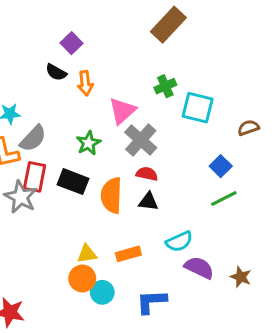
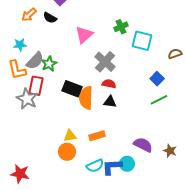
orange arrow: (85, 83) -> (29, 15), moved, turned 56
pink triangle: (122, 111) -> (84, 35), moved
green star: (88, 143) -> (49, 64), moved
black rectangle: (73, 182) -> (72, 89), moved
cyan semicircle: (179, 242) -> (95, 166), moved
cyan circle: (102, 292) -> (127, 164), moved

